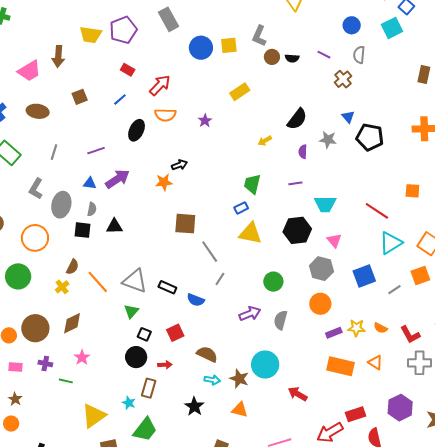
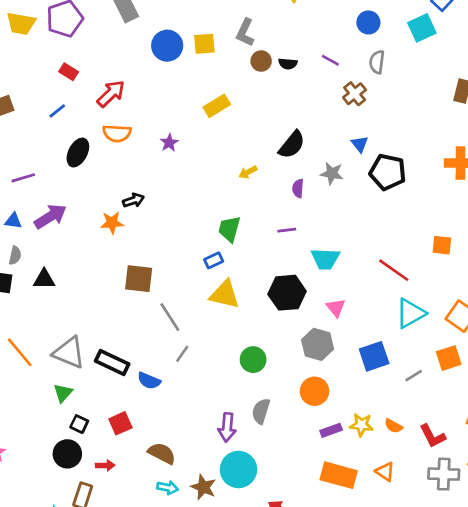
black rectangle: (167, 287) -> (112, 362), size x1.4
purple arrow: (250, 314) -> (227, 427), moved, turned 115

